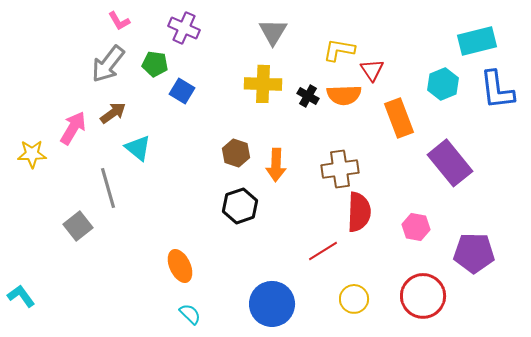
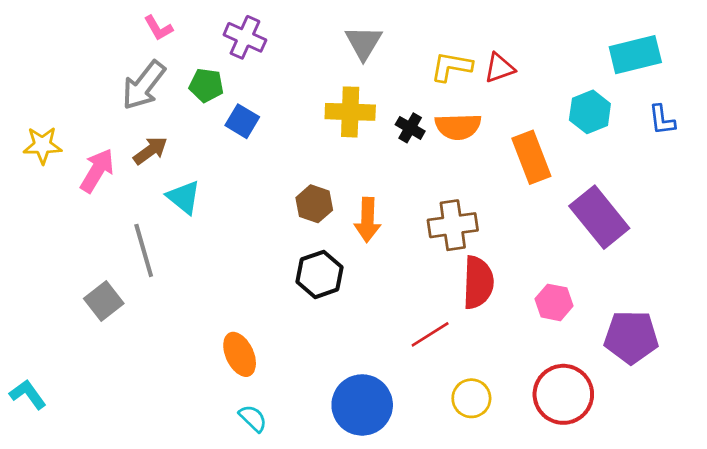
red triangle: (372, 70) -> (499, 68), moved, turned 45
blue L-shape: (497, 90) -> (662, 120), size x0.6
yellow star: (32, 154) -> (42, 145), moved

